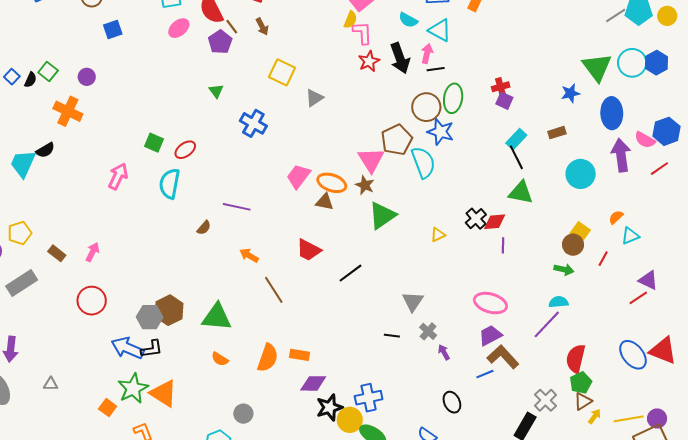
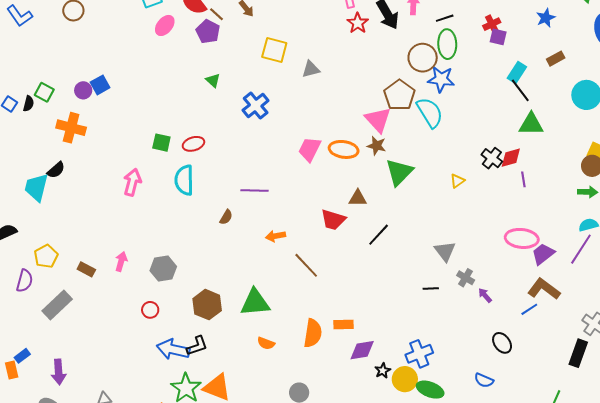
blue square: (113, 29) -> (100, 85), moved
black line: (436, 69) -> (445, 18), moved
blue star: (570, 93) -> (546, 18), moved
gray triangle: (314, 98) -> (311, 69), turned 30
blue cross: (253, 123) -> (256, 105), turned 32
red ellipse: (185, 150) -> (193, 144), turned 30
brown triangle: (325, 202) -> (358, 198), moved
orange arrow: (249, 255) -> (276, 236), turned -30
red circle: (92, 301) -> (150, 310), moved, size x0.6
gray hexagon: (150, 317) -> (163, 269), moved
purple trapezoid: (490, 335) -> (543, 254), moved
black star: (329, 407) -> (383, 371), size x0.6

